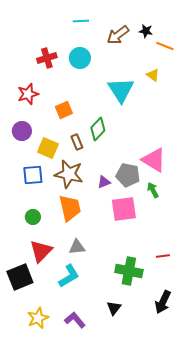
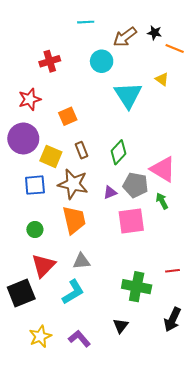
cyan circle: (80, 58) -> (102, 61), moved
green diamond: (98, 129) -> (119, 152), moved
purple circle: (22, 131) -> (23, 138), size x1.5

